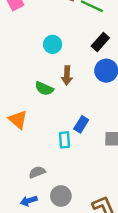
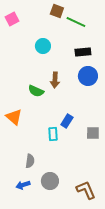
black rectangle: (100, 42) -> (83, 52), turned 42
cyan circle: (53, 44) -> (43, 46), moved
gray semicircle: (37, 172) -> (30, 161), turned 120

